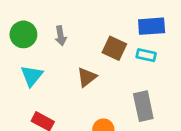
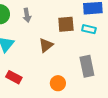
brown square: (114, 48) -> (66, 24), turned -30

